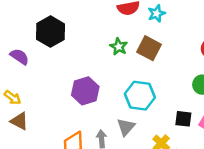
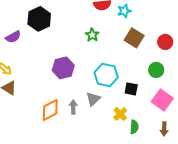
brown square: (149, 48) -> (134, 38), moved
purple semicircle: (20, 57) -> (13, 37), turned 112
black square: (183, 119) -> (131, 89), moved

